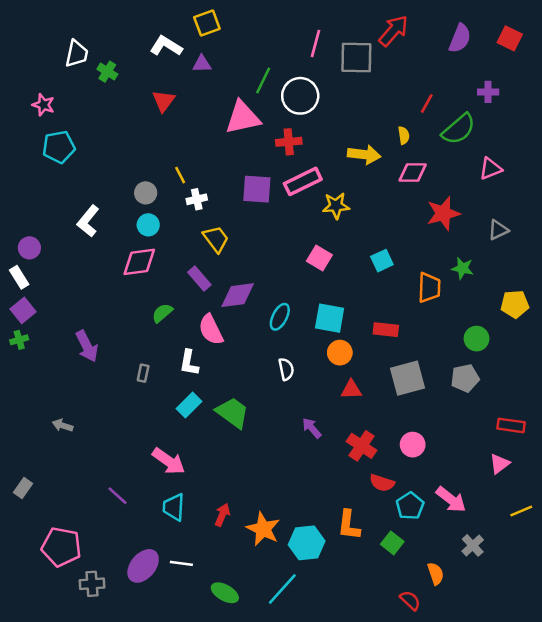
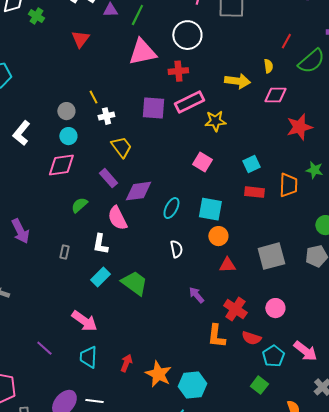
green line: (263, 80) -> (137, 15), moved
red rectangle: (386, 330) -> (254, 192), moved
orange L-shape: (349, 525) -> (216, 336), moved

